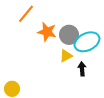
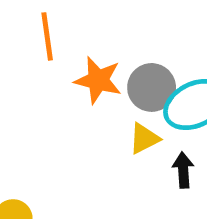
orange line: (26, 14) -> (47, 36), turned -48

